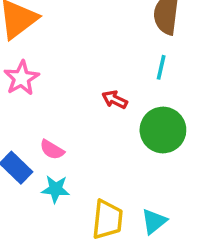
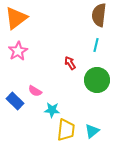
red arrow: (115, 100) -> (70, 63), turned 32
cyan star: (56, 189) -> (52, 110), moved

